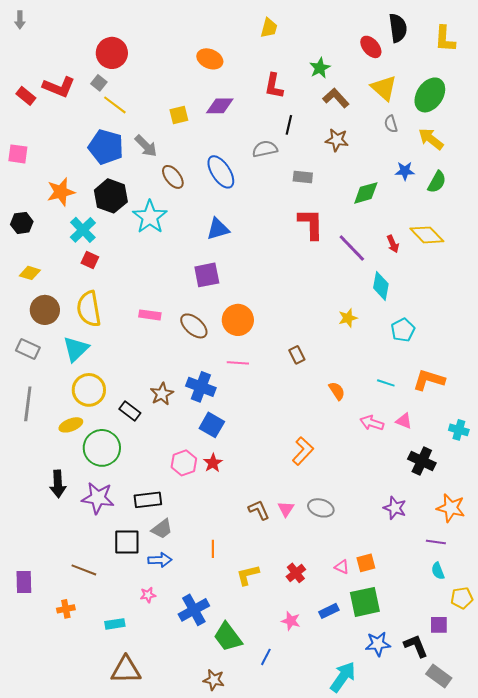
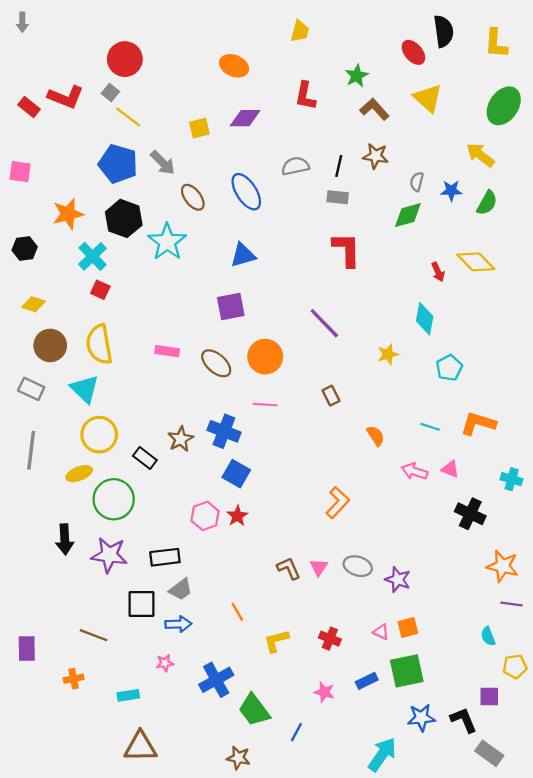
green ellipse: (430, 95) -> (504, 106), moved
gray semicircle: (391, 124) -> (417, 182), moved, turned 30
black line: (289, 125) -> (339, 166), moved
purple line: (352, 248) -> (324, 323), moved
cyan triangle: (76, 349) -> (85, 389), turned -32
purple star: (395, 508) -> (398, 579), moved
purple line: (436, 542) -> (512, 604), moved
orange line: (213, 549) -> (237, 612), turned -30
red cross: (296, 573) -> (330, 639), turned -30

